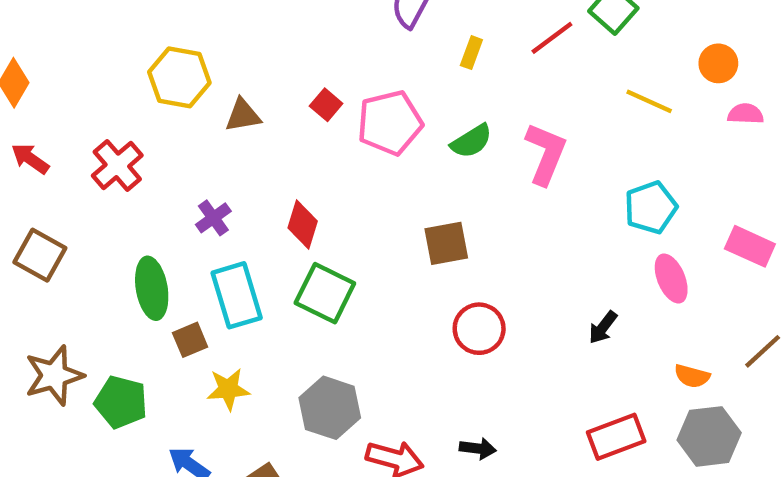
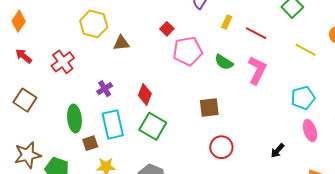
red line: (552, 38) -> (256, 33), moved, turned 60
red square: (326, 105) -> (167, 29), moved
green semicircle: (471, 141) -> (224, 62), turned 60

